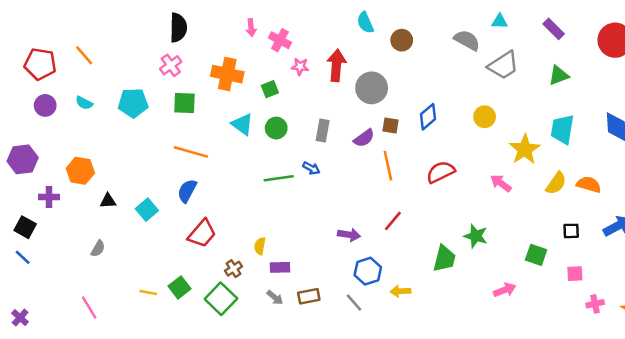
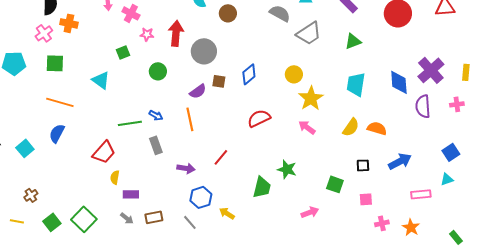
orange cross: (227, 74) -> (69, 23), moved, size x0.7
green circle: (276, 128) -> (158, 71), moved
gray rectangle: (323, 131) -> (156, 145), moved, turned -30
yellow star: (525, 149) -> (311, 98), moved
orange line: (388, 166) -> (190, 119), moved
red trapezoid: (202, 233) -> (104, 152), moved
brown cross: (233, 269) -> (31, 195), moved
green square: (180, 287) -> (52, 222), moved
yellow arrow: (400, 291) -> (227, 213), turned 35
yellow line: (148, 292) -> (17, 221), moved

